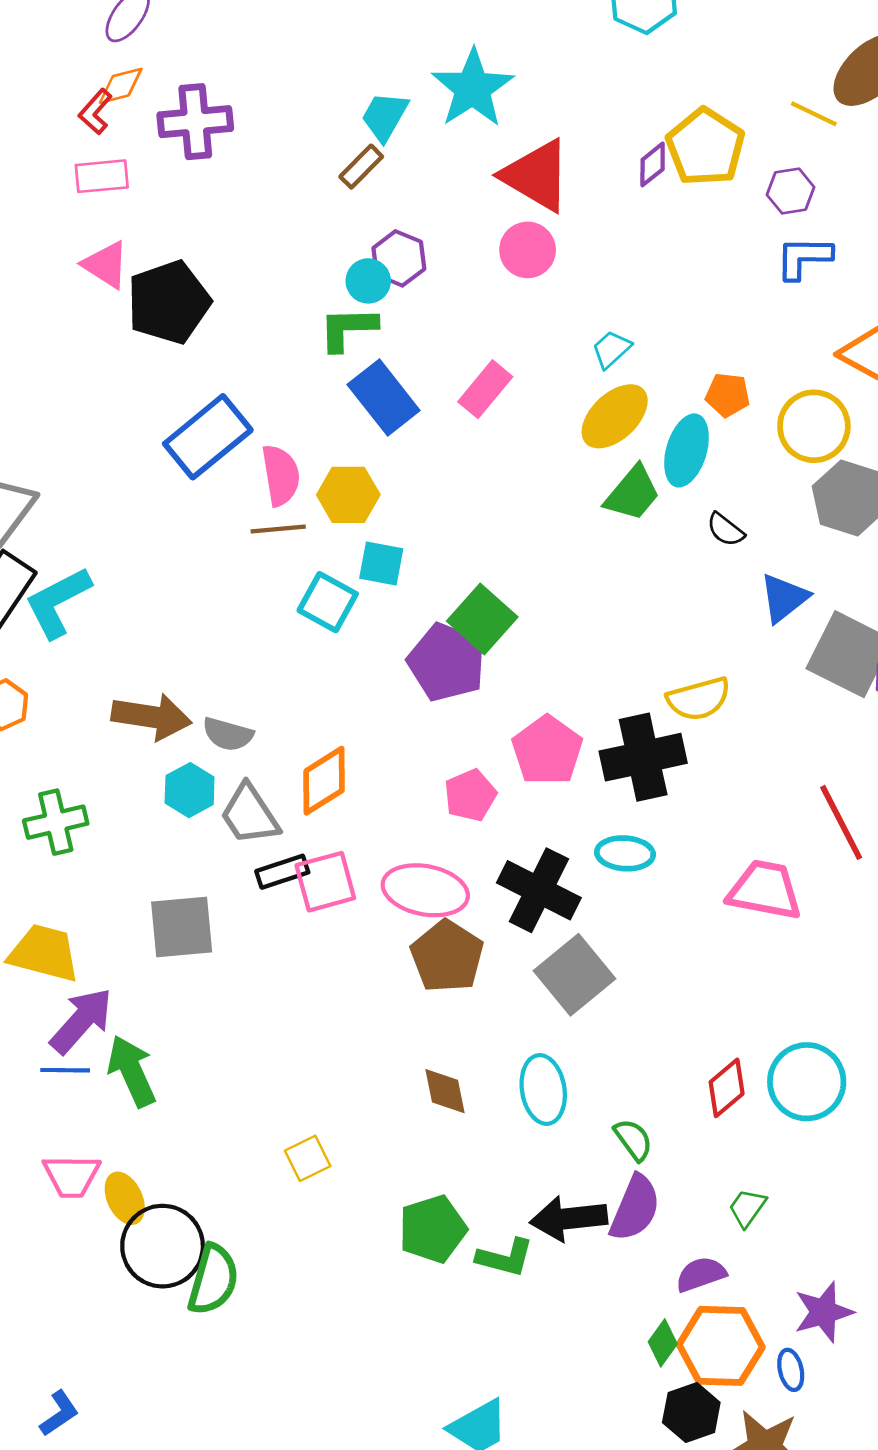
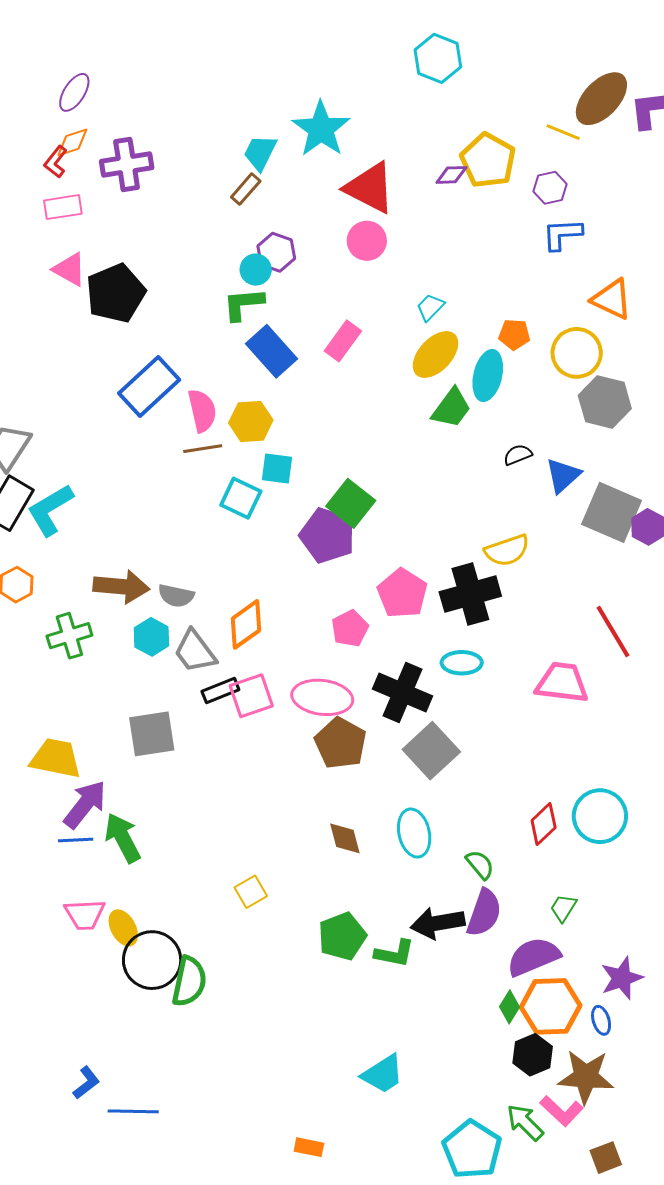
purple diamond: (653, 164) -> (451, 175), turned 40
black semicircle: (725, 530) -> (518, 455), moved, turned 124
green cross: (56, 822) -> (69, 636), moved
purple semicircle: (701, 1274) -> (533, 957), size x1.5

